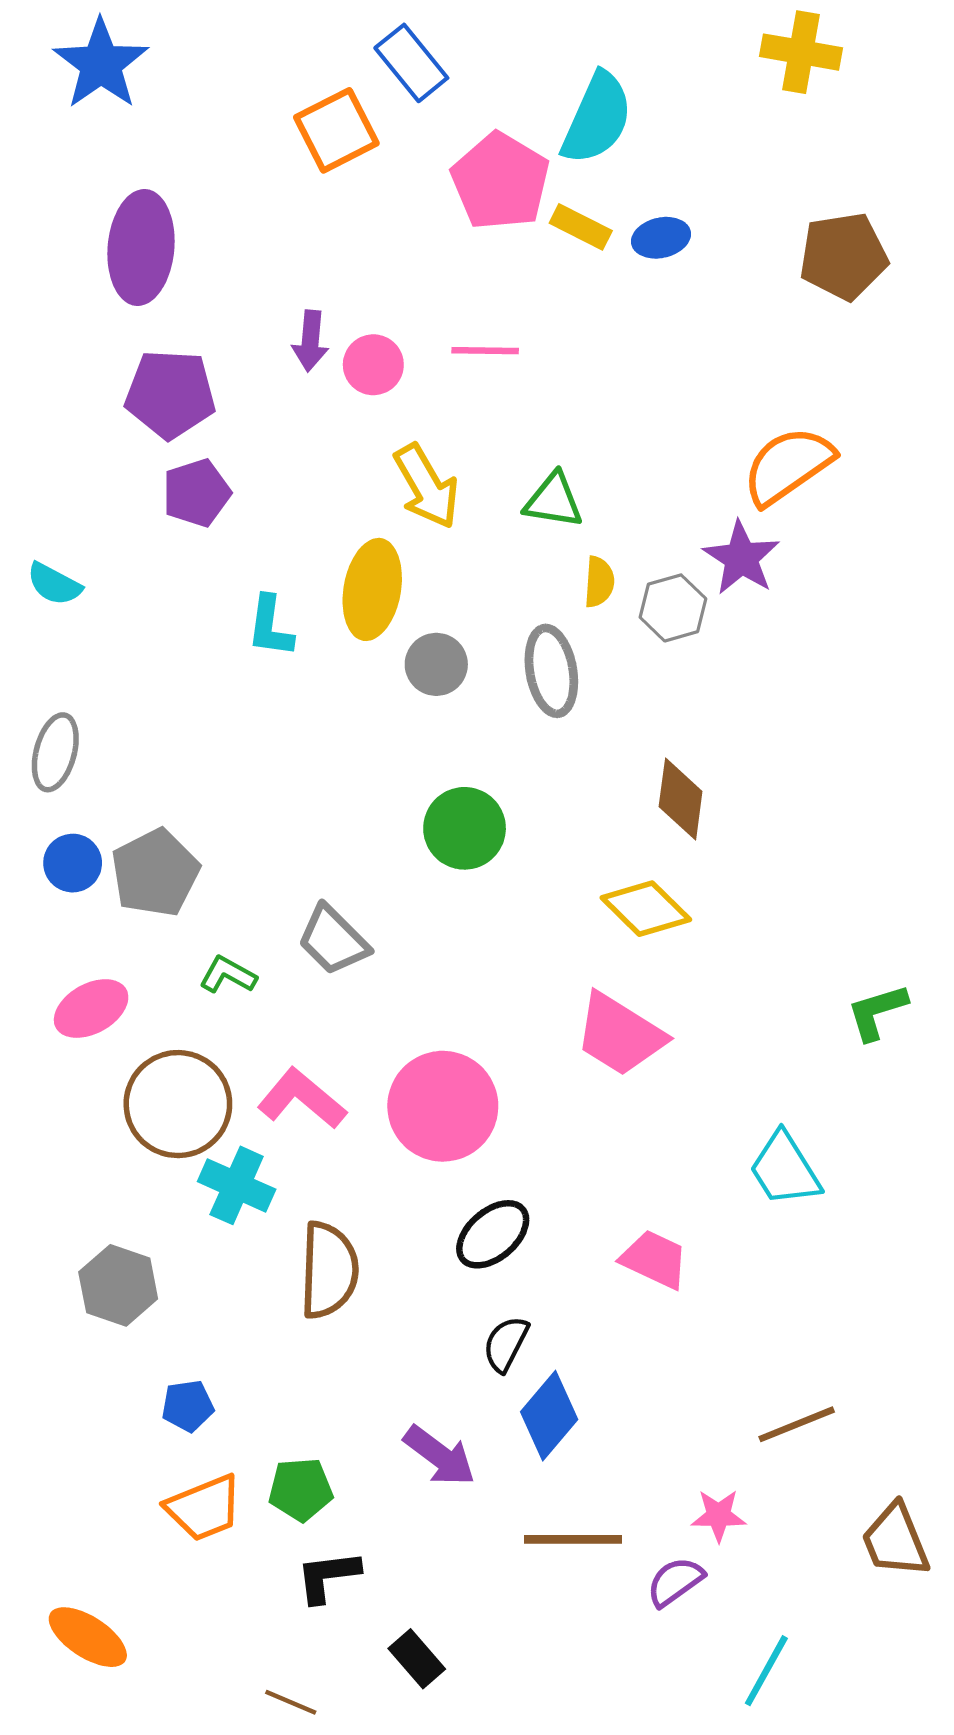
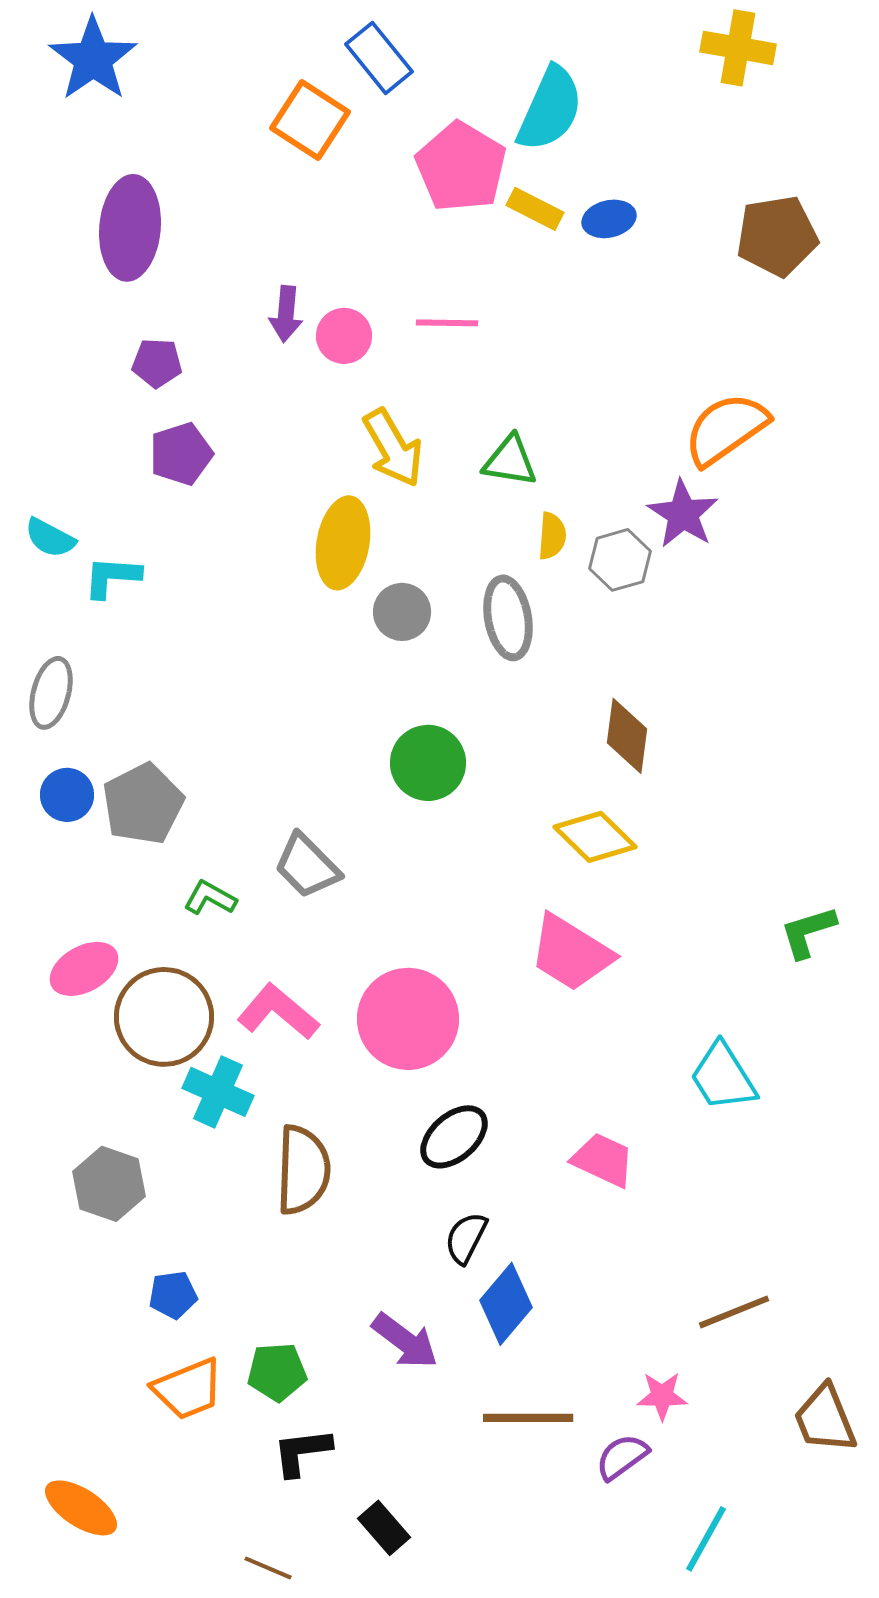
orange square: (336, 130) -> (310, 120), turned -30
purple pentagon: (170, 394) -> (157, 363), size x0.6
cyan L-shape: (270, 626) -> (112, 577), moved, turned 86
pink ellipse: (91, 1009) -> (84, 969), moved

